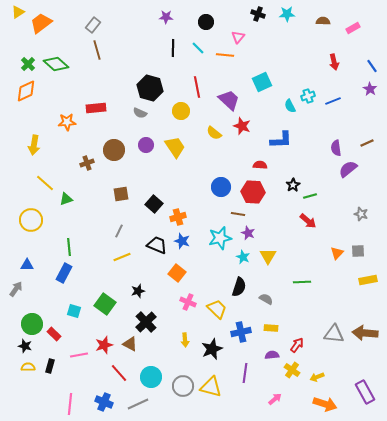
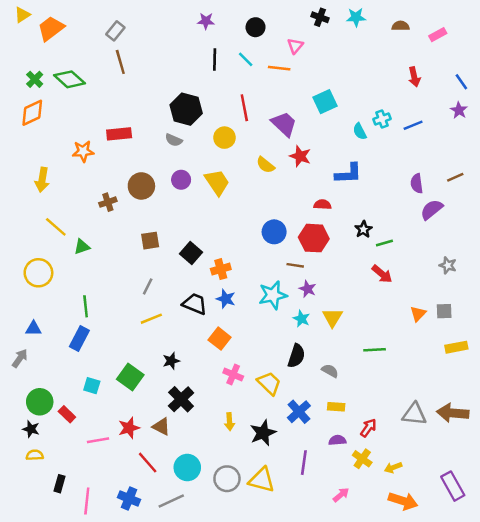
blue cross: (241, 332) -> (299, 412), turned -30
black rectangle: (50, 366) -> (60, 484), moved

